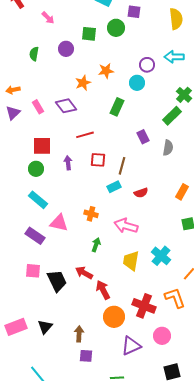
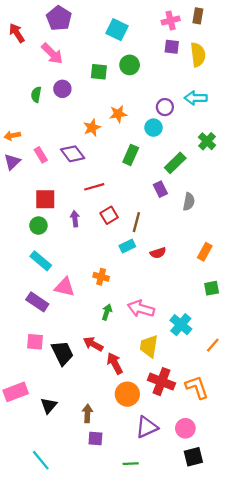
purple square: (134, 12) -> (172, 47), moved
pink arrow: (48, 18) -> (52, 54), size x1.5
purple circle: (66, 49) -> (62, 89), moved
green rectangle: (172, 116) -> (175, 163), moved
red square: (98, 160) -> (109, 215), turned -35
pink arrow: (126, 226) -> (141, 309), moved
yellow trapezoid: (131, 261) -> (149, 346), moved
orange L-shape: (175, 298) -> (197, 387), moved
pink rectangle: (16, 327) -> (16, 392), moved
pink circle: (162, 336) -> (185, 428), moved

